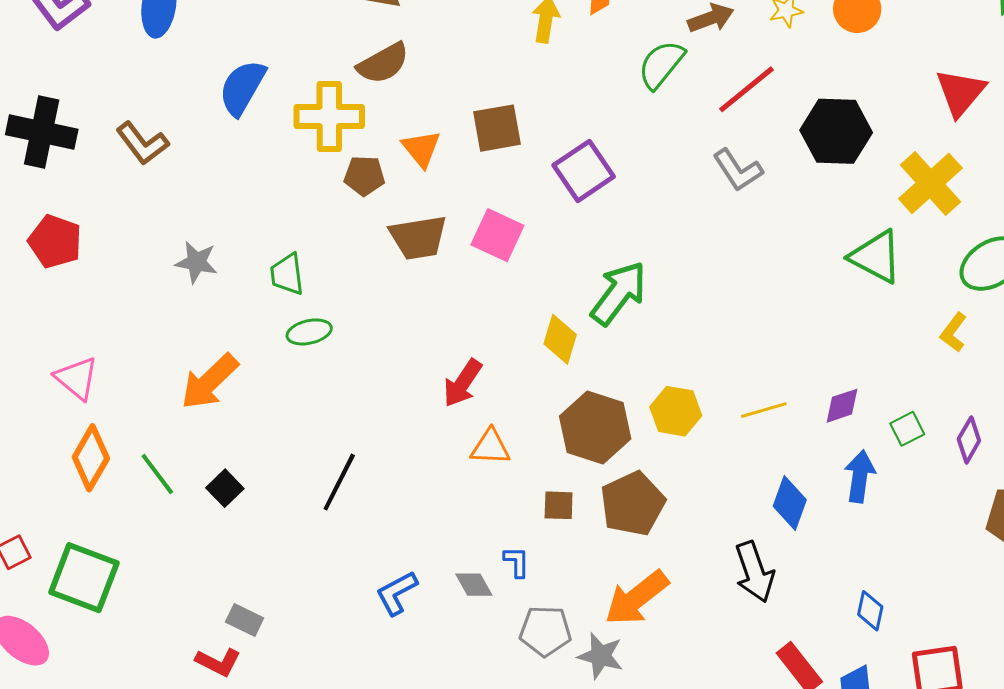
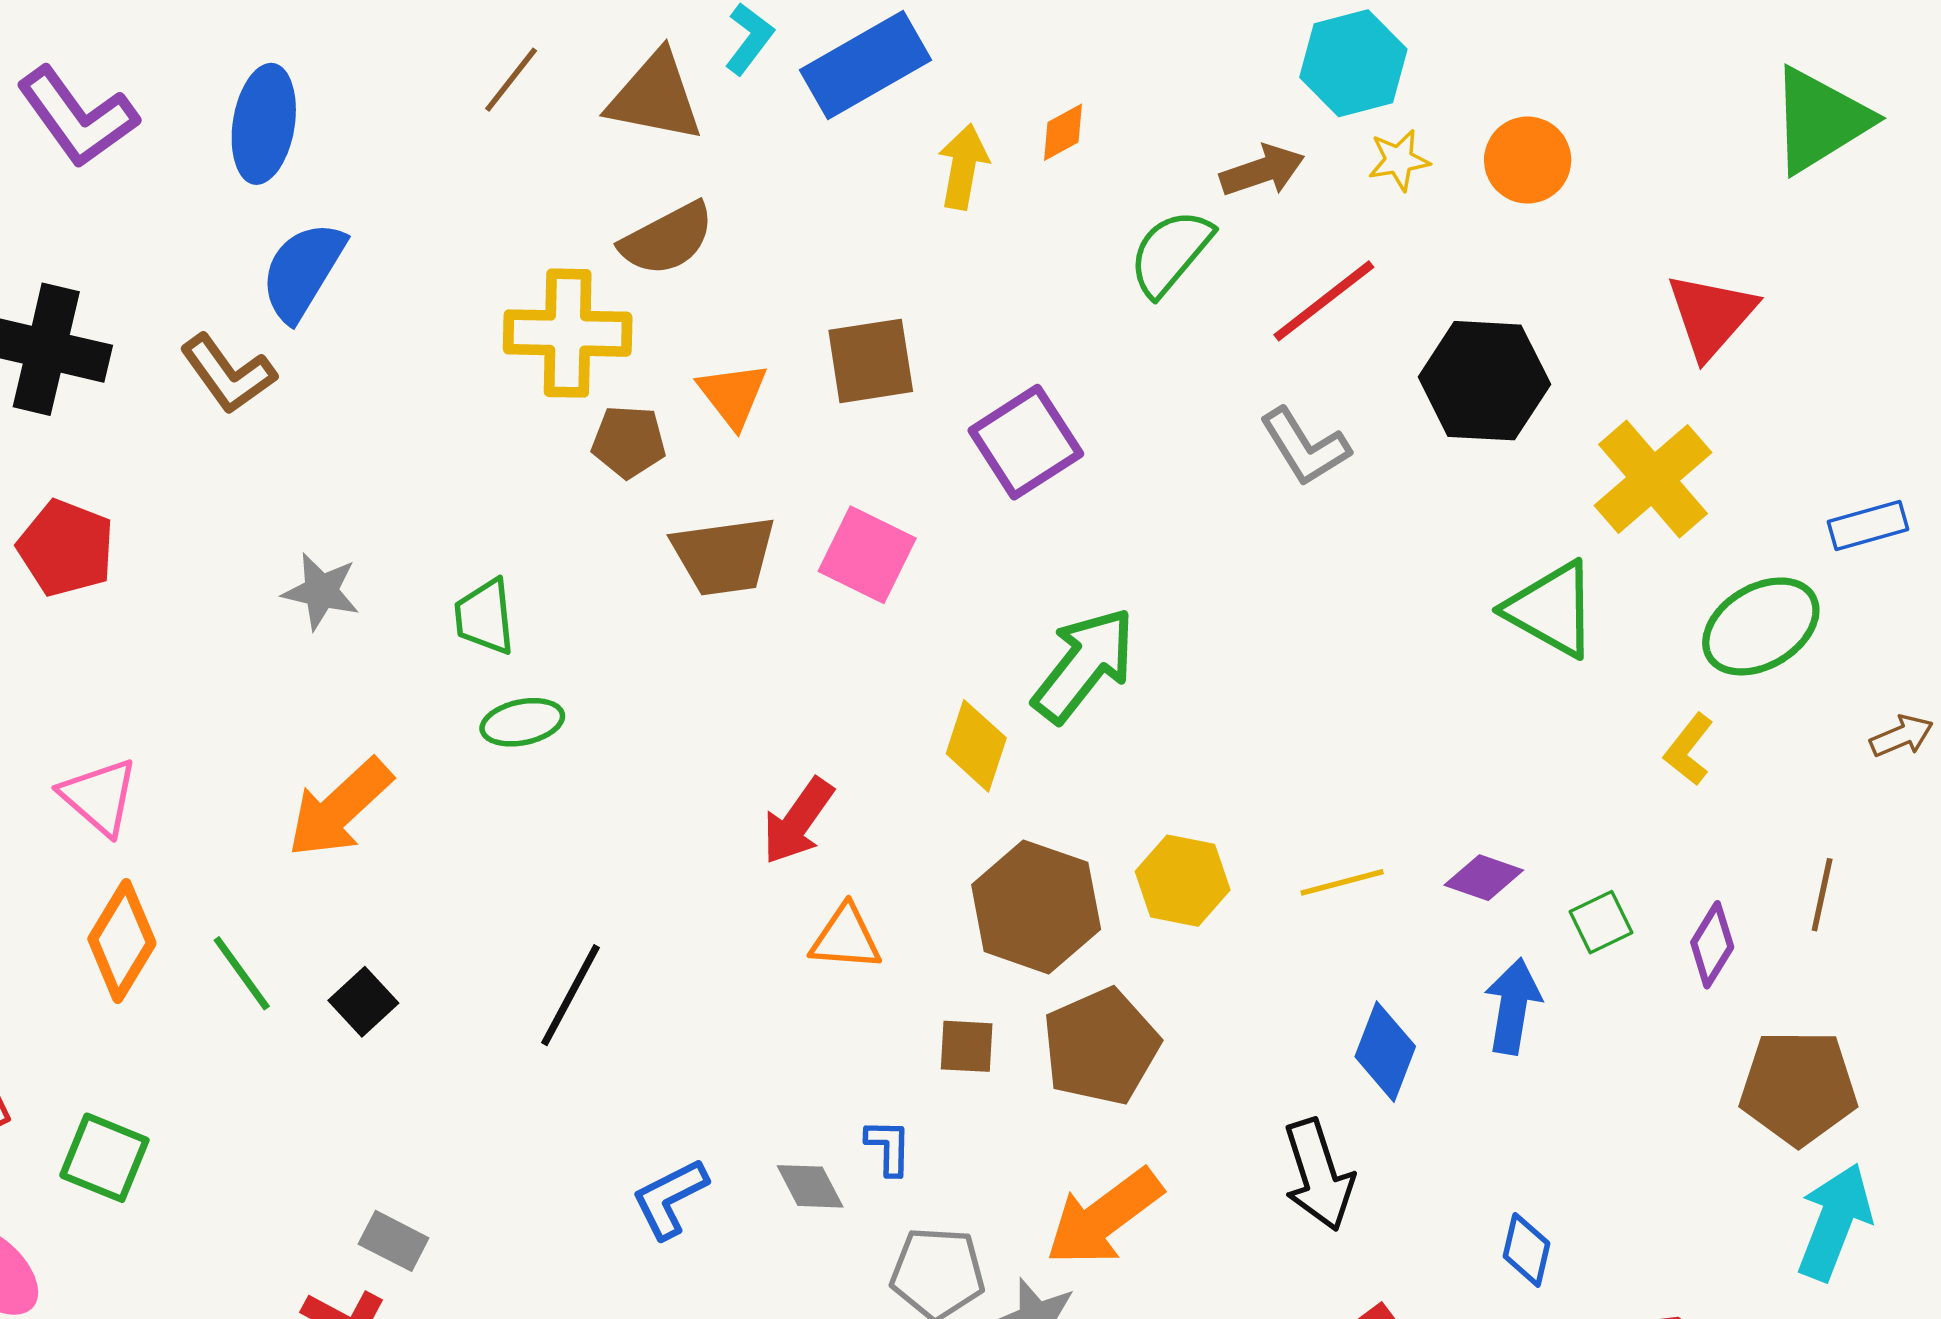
blue semicircle: (242, 88) -> (303, 271), moved
purple diamond: (842, 406) -> (1484, 878), turned 36
green square: (84, 578) -> (104, 1158), size x0.7

